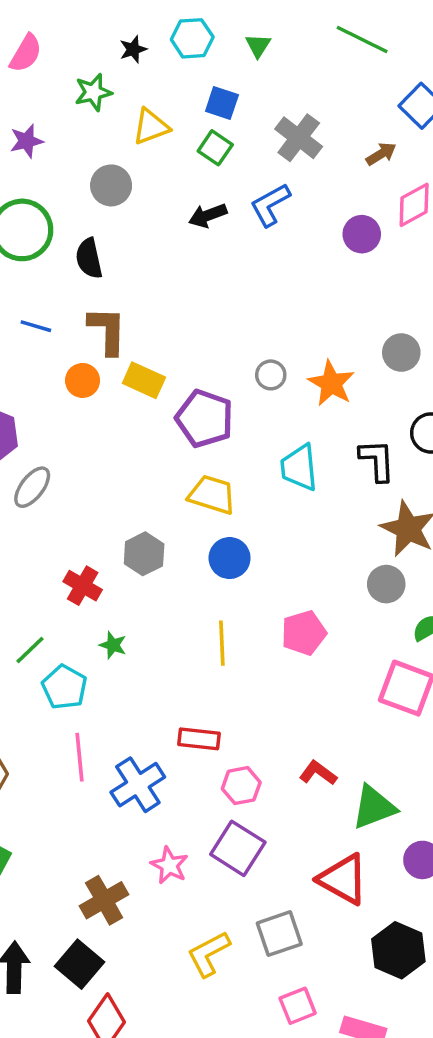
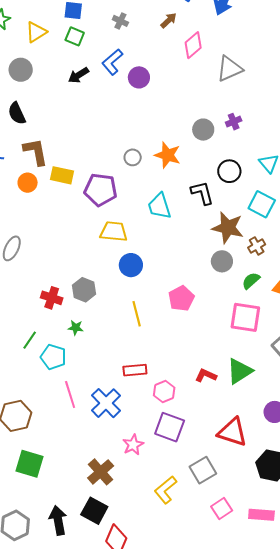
gray cross: (299, 138) -> (120, 21), size x0.6
purple circle: (362, 234) -> (139, 77), moved
gray hexagon: (144, 554) -> (84, 290), moved
green triangle: (374, 807) -> (240, 371), moved
pink star: (169, 865) -> (133, 445), turned 30

